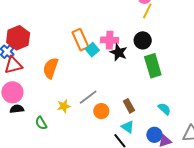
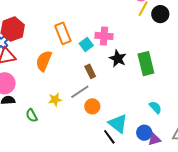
orange rectangle: (80, 40) -> (63, 33), moved
black circle: (143, 40) -> (160, 14), moved
black star: (119, 52) -> (118, 59), moved
brown rectangle: (129, 106) -> (90, 71), moved
cyan triangle: (128, 127) -> (118, 124), size x1.5

